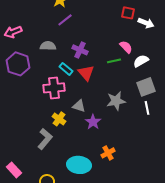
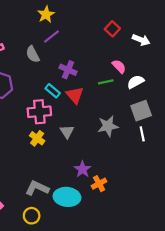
red square: (128, 13) -> (112, 29), moved, turned 32
gray semicircle: (48, 46) -> (33, 54), moved, turned -119
gray triangle: (79, 106) -> (67, 132), turned 40
yellow cross: (59, 119) -> (37, 138), moved
purple star: (93, 122) -> (82, 169), moved
gray L-shape: (45, 139) -> (37, 188), moved, turned -105

